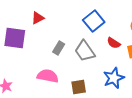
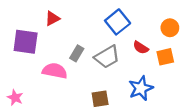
gray trapezoid: (85, 51) -> (107, 57), turned -85
pink semicircle: (48, 76) -> (55, 71), moved

